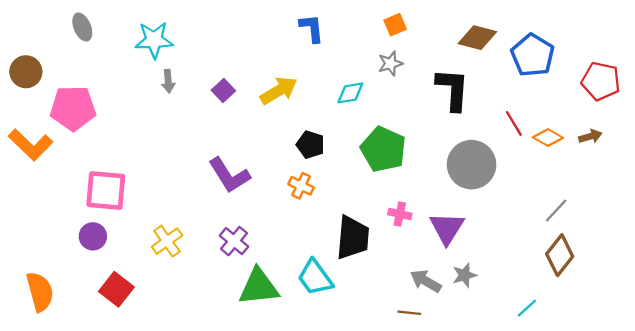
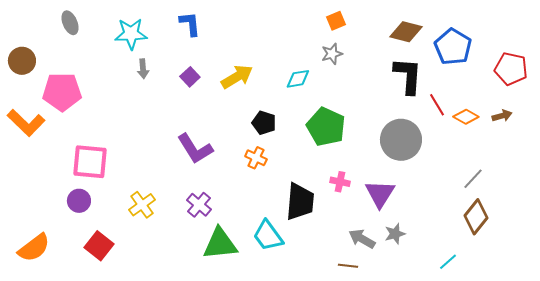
blue L-shape: (312, 28) -> (190, 24), moved
black L-shape: (453, 89) -> (408, 76), moved
orange semicircle: (40, 292) -> (34, 248), turned 68

